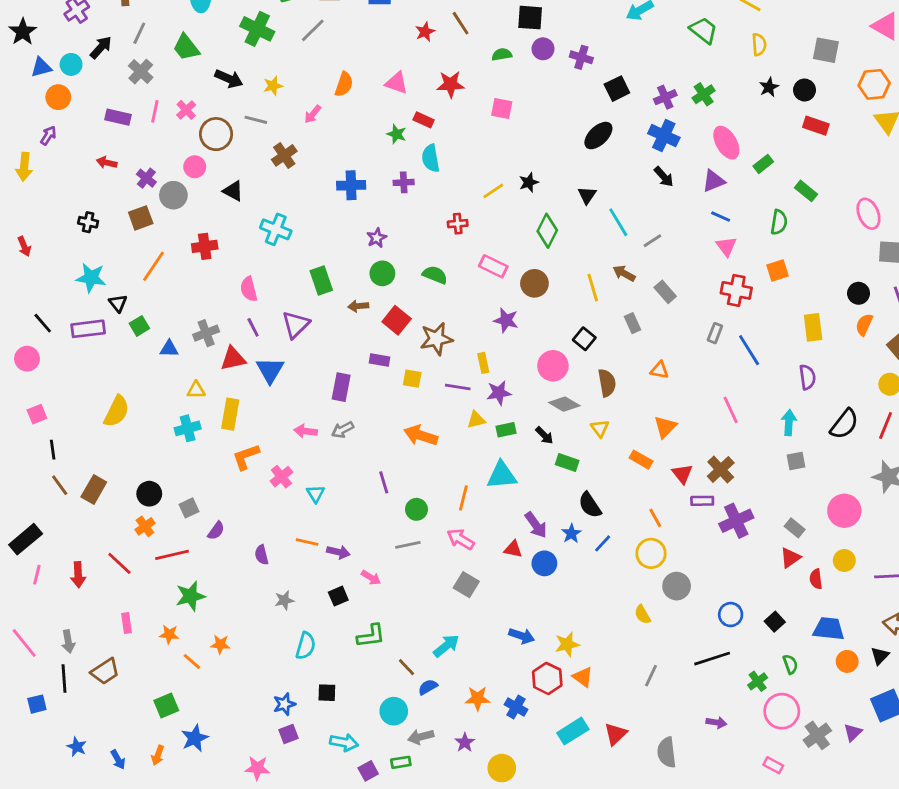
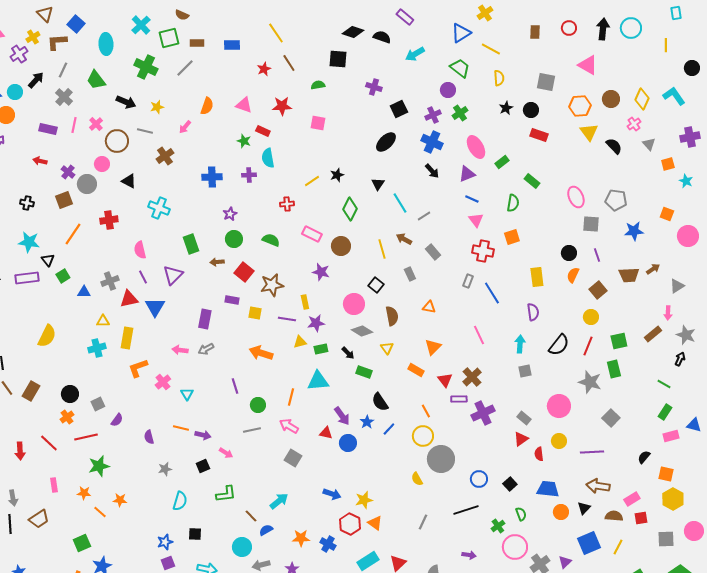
purple circle: (543, 49) -> (448, 90), moved
gray circle: (677, 586) -> (441, 459), size x1.4

